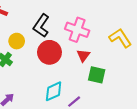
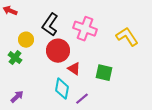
red triangle: (83, 55) -> (74, 69), moved, turned -32
cyan diamond: (54, 91) -> (62, 89), turned -55

